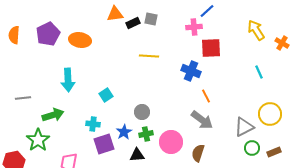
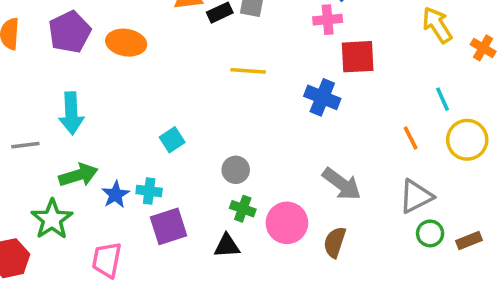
cyan arrow: (68, 80) -> (71, 113), moved
orange line: (206, 96) -> (411, 138), moved
yellow circle: (270, 114) -> (467, 140), moved
blue star: (124, 132) -> (116, 195), moved
green cross: (146, 134) -> (243, 209), turned 32

